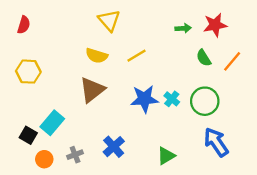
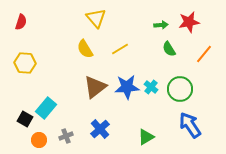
yellow semicircle: (97, 56) -> (85, 49), turned 42
green semicircle: (204, 58) -> (169, 49), moved
brown triangle: (92, 90) -> (95, 87), moved

